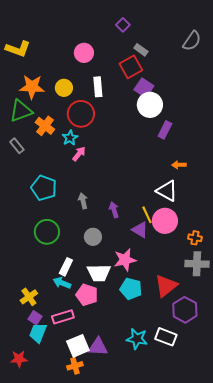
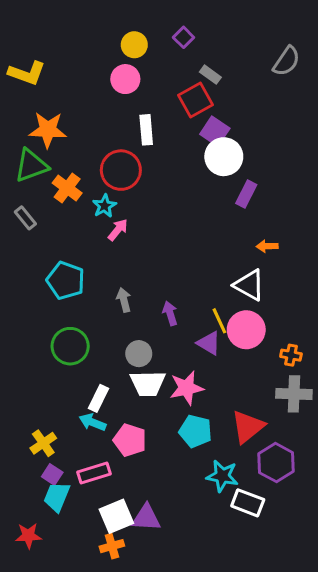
yellow circle: (64, 88) -> (134, 45), moved
white trapezoid: (99, 273) -> (148, 383), moved
cyan star: (137, 339) -> (222, 476), moved

